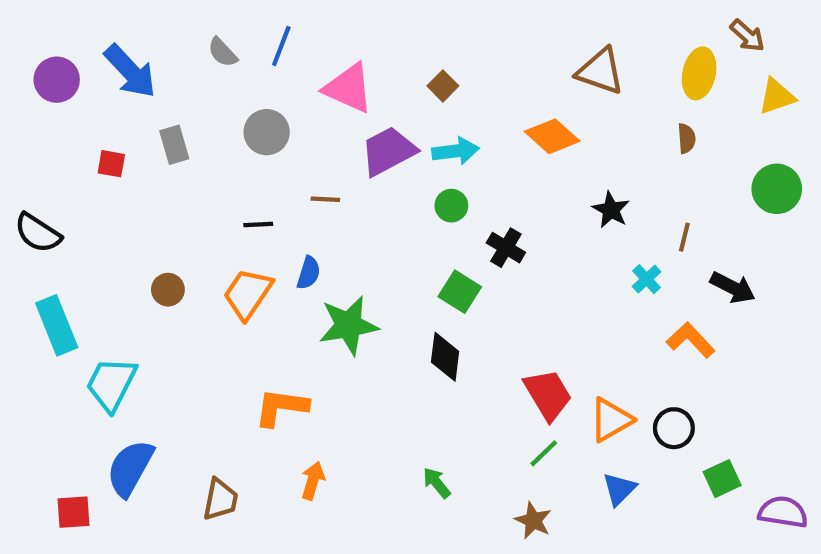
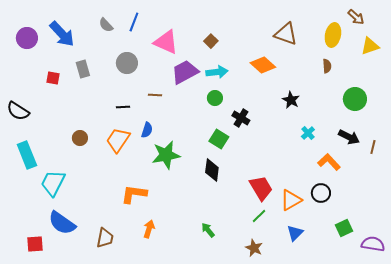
green circle: (777, 189) -> (355, 99), moved
brown line: (684, 237) -> (373, 147), moved
black circle: (674, 428) -> (321, 193), moved
blue semicircle: (130, 468) -> (62, 223), turned -84

